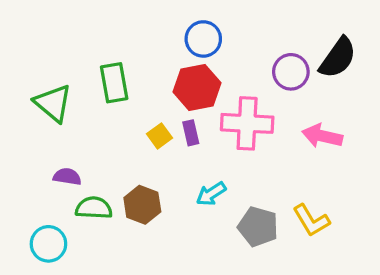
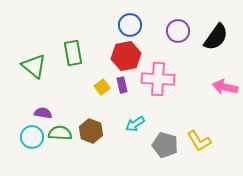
purple circle: (291, 72) -> (178, 31), moved
pink arrow: (322, 136) -> (225, 87), moved
cyan circle: (48, 244) -> (32, 137), moved

